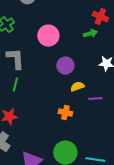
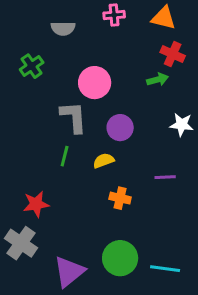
gray L-shape: (15, 59) -> (74, 117), moved
green line: (15, 85) -> (65, 156), moved
yellow semicircle: (77, 87) -> (104, 161), moved

